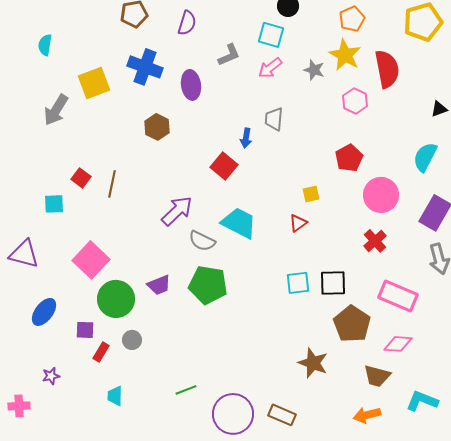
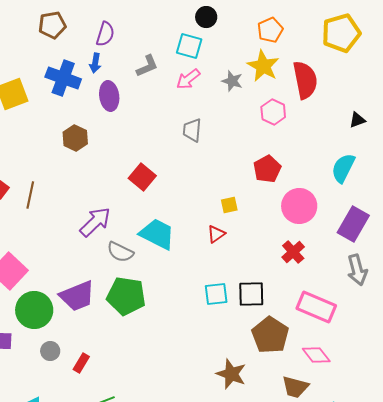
blue arrow: (246, 138) -> (95, 63), moved
purple trapezoid: (159, 285) -> (77, 296), size x1.5
pink diamond: (398, 344) -> (316, 355), turned 48
red rectangle: (101, 352) -> (81, 363), moved

